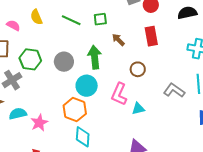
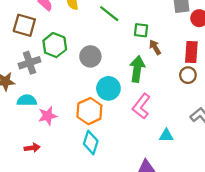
green square: (100, 19) -> (141, 30), moved
green arrow: (95, 57) -> (137, 69), moved
brown circle: (138, 69) -> (188, 75), moved
cyan triangle: (138, 109) -> (166, 135), moved

